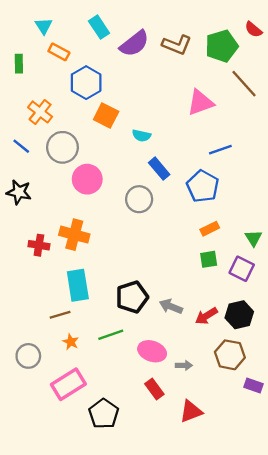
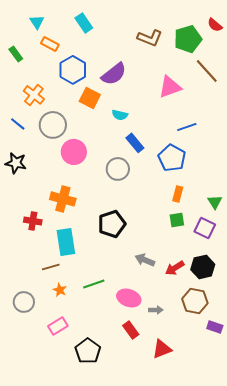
purple semicircle: (134, 44) -> (114, 74), moved
green rectangle: (19, 64) -> (16, 54), turned -35
orange rectangle: (210, 229) -> (178, 194), turned -49
red cross: (39, 245) -> (33, 221), moved
black pentagon: (132, 297) -> (112, 224), moved
pink rectangle: (68, 384) -> (58, 326), size x0.7

